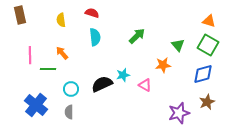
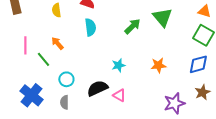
green triangle: (178, 45) -> (162, 17), moved, size x1.5
orange star: (163, 65) -> (158, 65), moved
green line: (48, 69) -> (43, 59), turned 49
black semicircle: (102, 84) -> (97, 88), moved
pink triangle: (145, 85) -> (119, 95), moved

